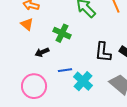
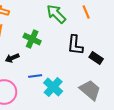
black L-shape: (103, 52) -> (75, 45), moved

